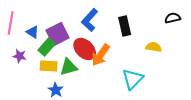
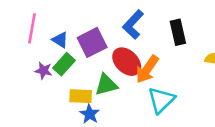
green rectangle: (47, 47) -> (64, 64), moved
yellow rectangle: (49, 66) -> (81, 96), moved
cyan triangle: (133, 79) -> (161, 100), moved

